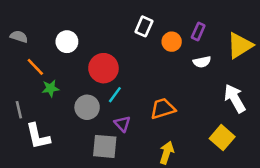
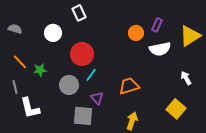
white rectangle: (144, 26) -> (79, 13), moved, turned -49
white semicircle: (202, 62) -> (160, 49), size x1.5
orange line: (35, 67) -> (20, 62), moved
white arrow: (235, 98) -> (186, 78), size x0.6

